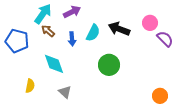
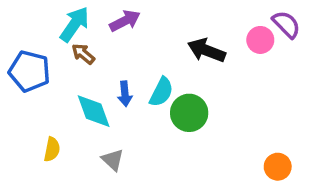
cyan semicircle: (93, 33) -> (161, 92), moved
blue arrow: (72, 39) -> (125, 94), moved
purple semicircle: (165, 39) -> (286, 24), moved

